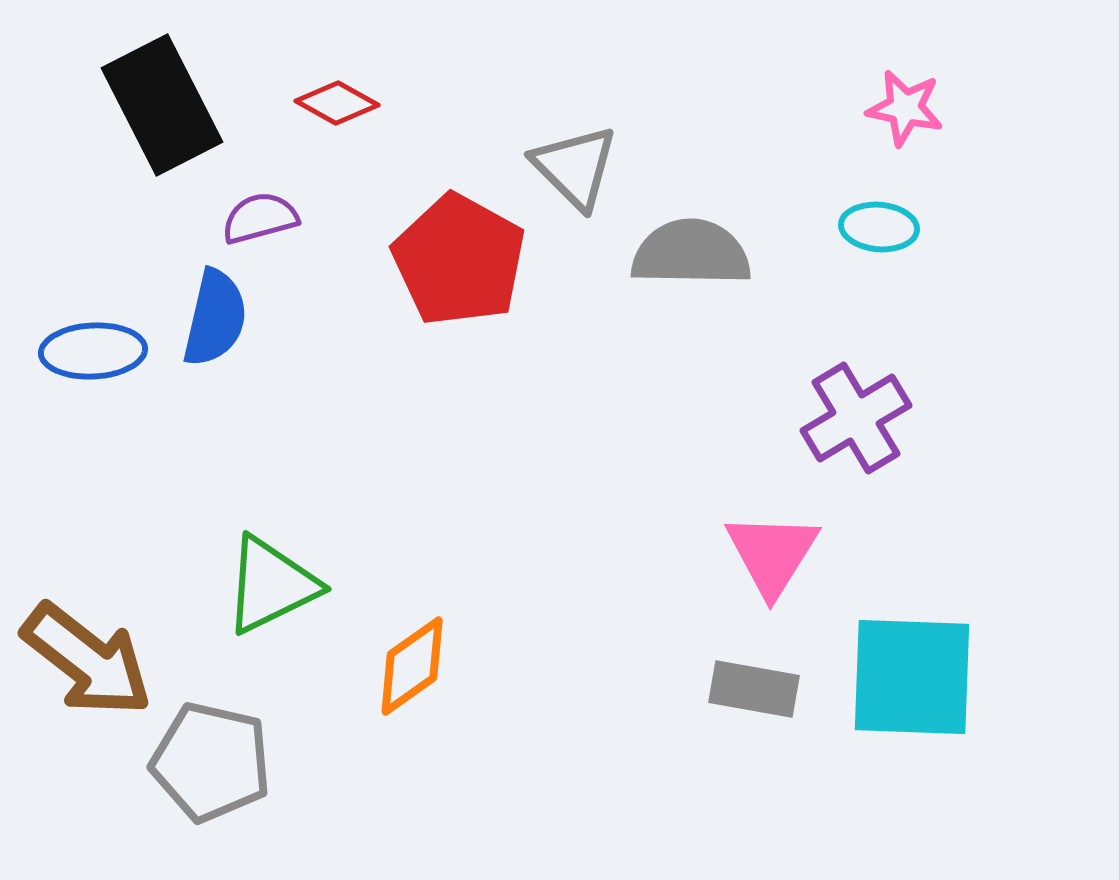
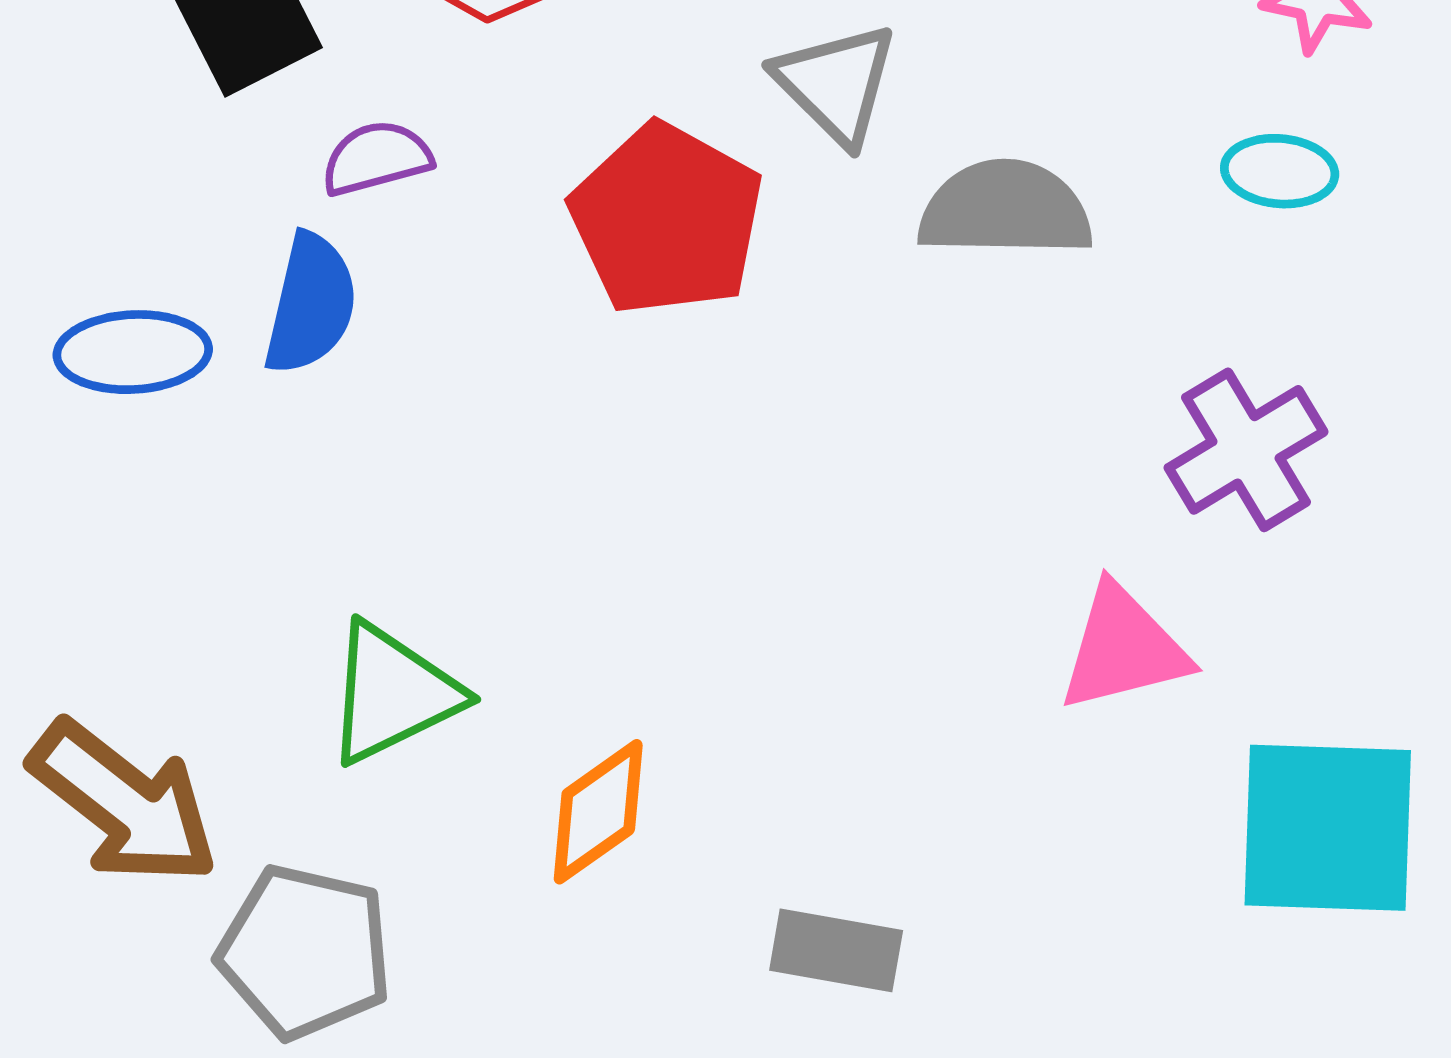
pink triangle: (772, 554) -> (1123, 648), turned 44
gray rectangle: (754, 689) -> (836, 950), moved

